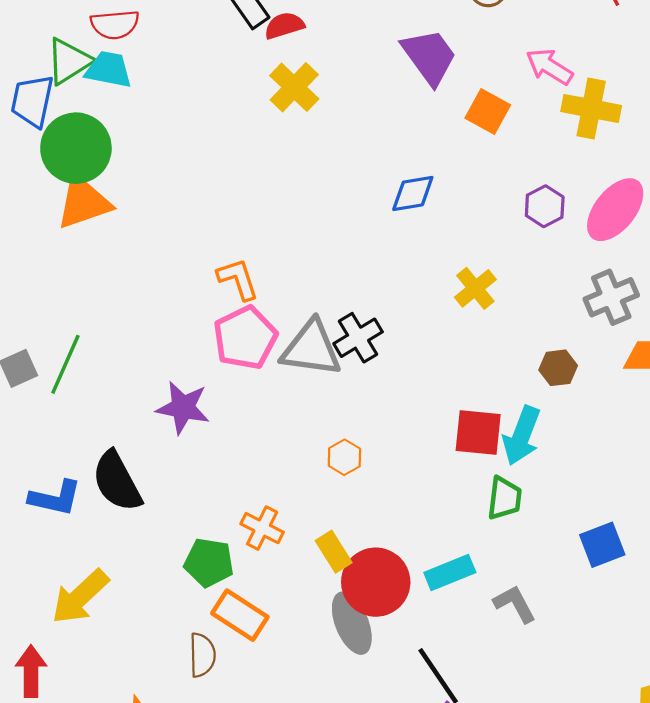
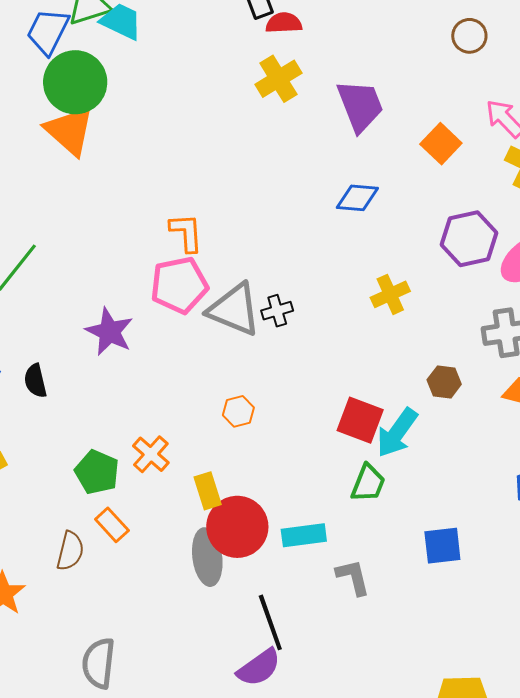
purple trapezoid: (429, 57) -> (360, 106), moved
orange triangle: (83, 202) -> (69, 131), turned 46
purple hexagon: (545, 206) -> (469, 239), size x1.5
black cross: (358, 338) -> (277, 311), size x0.7
black semicircle: (117, 481) -> (35, 381), size x0.6
orange rectangle: (240, 615) -> (112, 525), size x0.7

